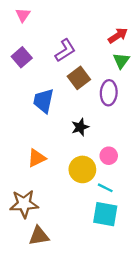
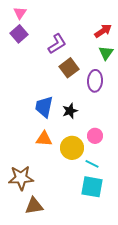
purple square: (22, 57) -> (19, 34), moved
blue trapezoid: (43, 101) -> (44, 107), moved
orange triangle: (37, 158) -> (44, 139), moved, turned 30

